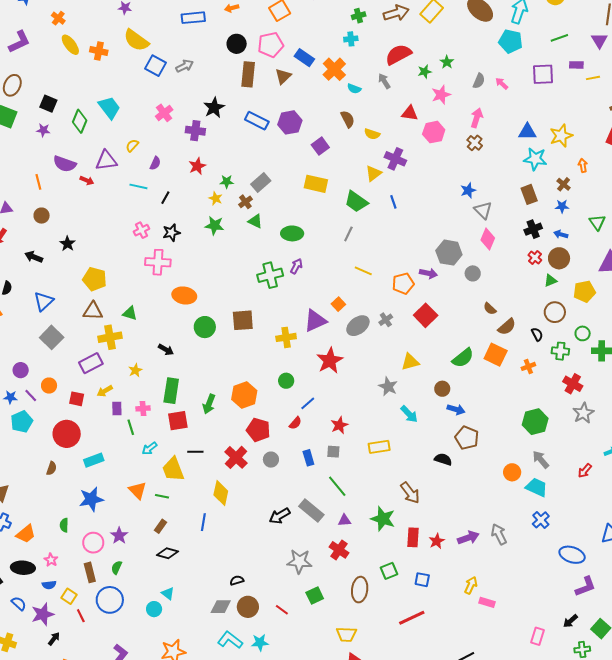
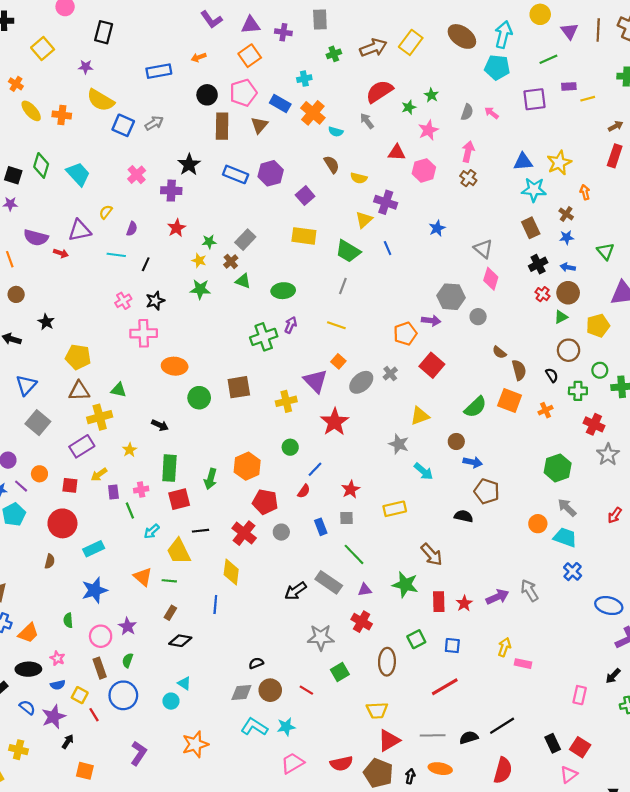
cyan cross: (351, 39) -> (304, 79), moved
purple triangle: (599, 40) -> (569, 31), moved
green diamond: (80, 121) -> (41, 165), moved
blue star: (468, 190) -> (437, 228), moved
yellow line: (363, 271) -> (336, 325), moved
purple triangle: (315, 321) -> (316, 381), turned -45
brown semicircle: (507, 327) -> (519, 370), turned -60

